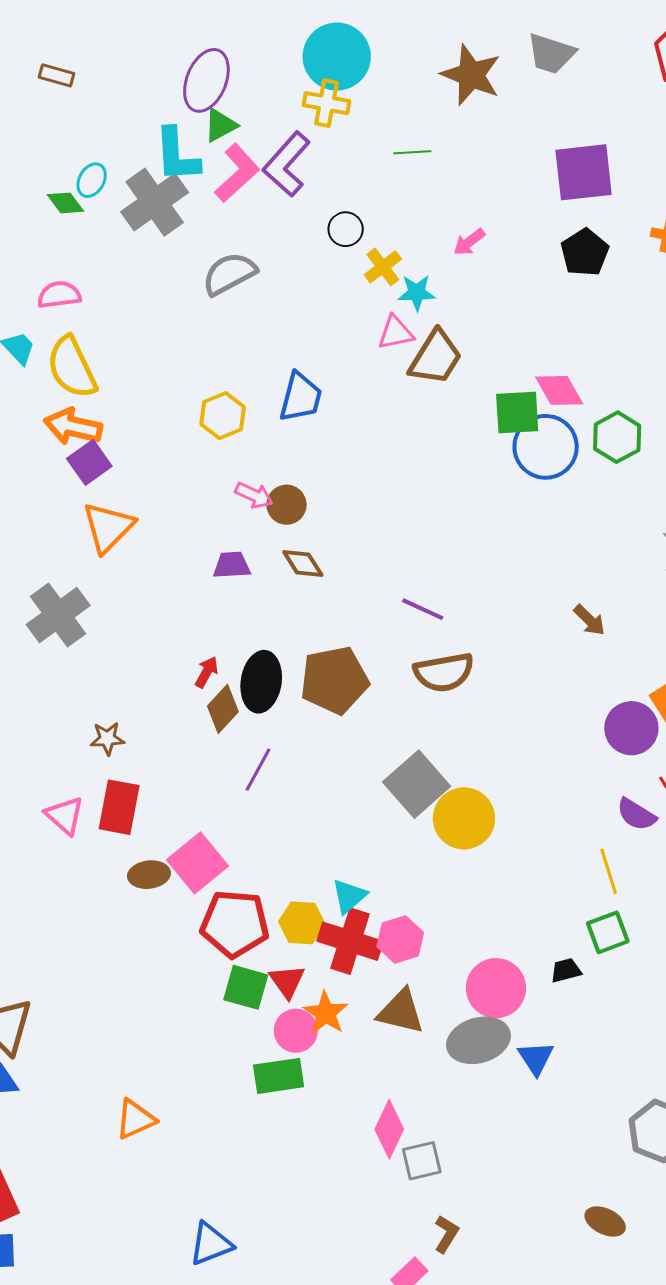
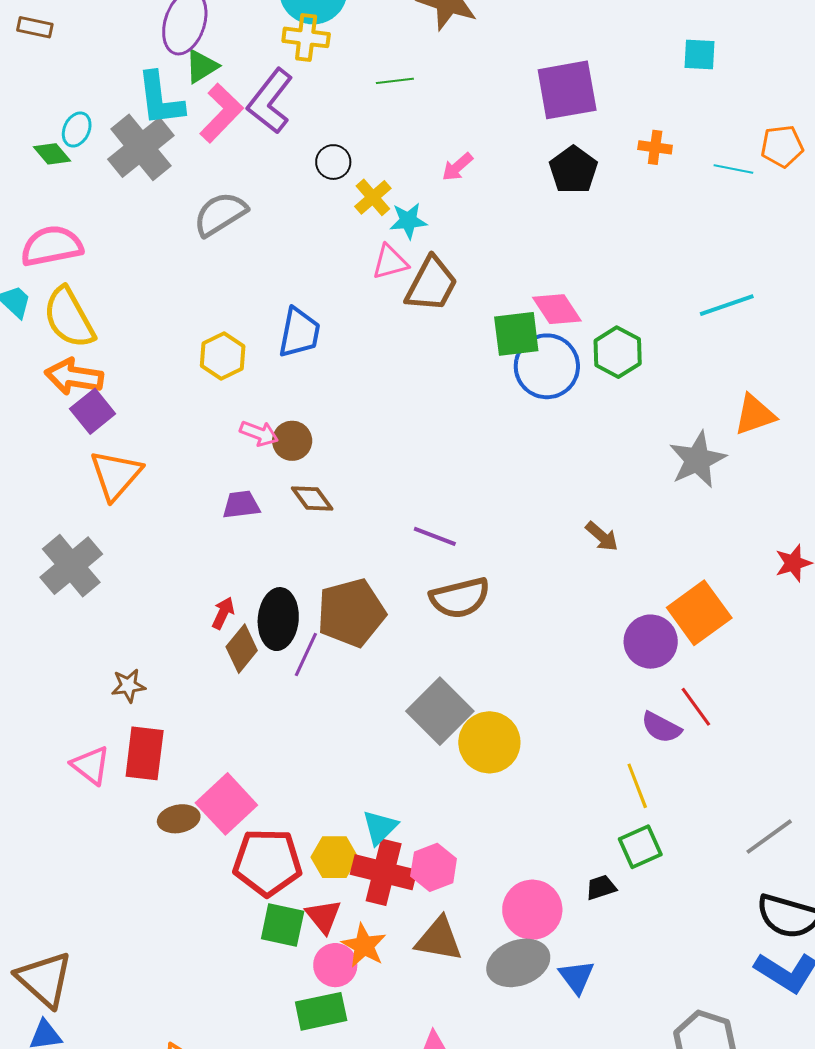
pink semicircle: (59, 295) -> (52, 246), size x1.4
purple line: (258, 770) -> (306, 655), moved

